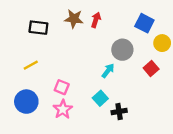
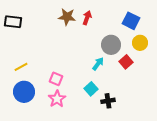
black rectangle: (38, 28) -> (13, 22), moved
yellow circle: (162, 43) -> (140, 43), moved
yellow line: (31, 65) -> (21, 67), moved
red square: (151, 68) -> (126, 62), moved

